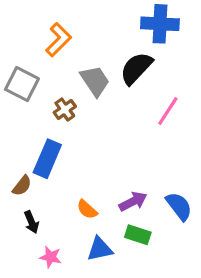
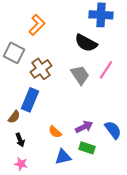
black semicircle: (136, 68) -> (86, 43), turned -105
gray trapezoid: (95, 81) -> (80, 75), moved
brown cross: (65, 109) -> (41, 69), size x1.5
pink star: (51, 257) -> (21, 164), moved

